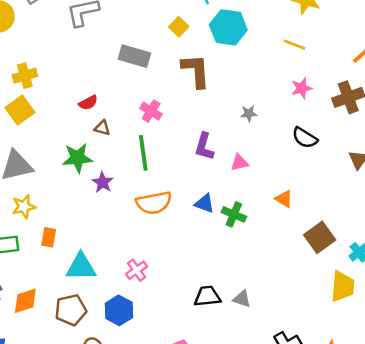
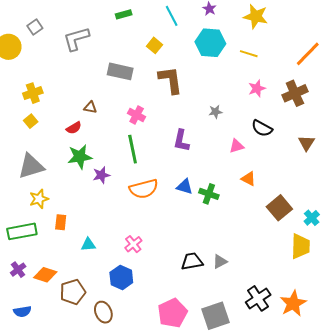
cyan hexagon: (228, 27) -> (210, 43), moved
red semicircle: (88, 103) -> (74, 128), moved
yellow square: (20, 110) -> (31, 121), size x0.6
brown triangle: (102, 128) -> (90, 107), moved
pink triangle: (239, 163) -> (236, 146), moved
purple star: (103, 182) -> (101, 175), turned 30
cyan triangle: (81, 267) -> (88, 244), size x0.6
gray triangle: (242, 299) -> (220, 262), turned -42
orange diamond: (25, 301) -> (45, 275), turned 40
brown pentagon: (71, 310) -> (73, 292), moved

